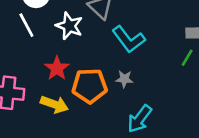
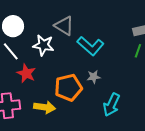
red star: (57, 68) -> (26, 73), moved

